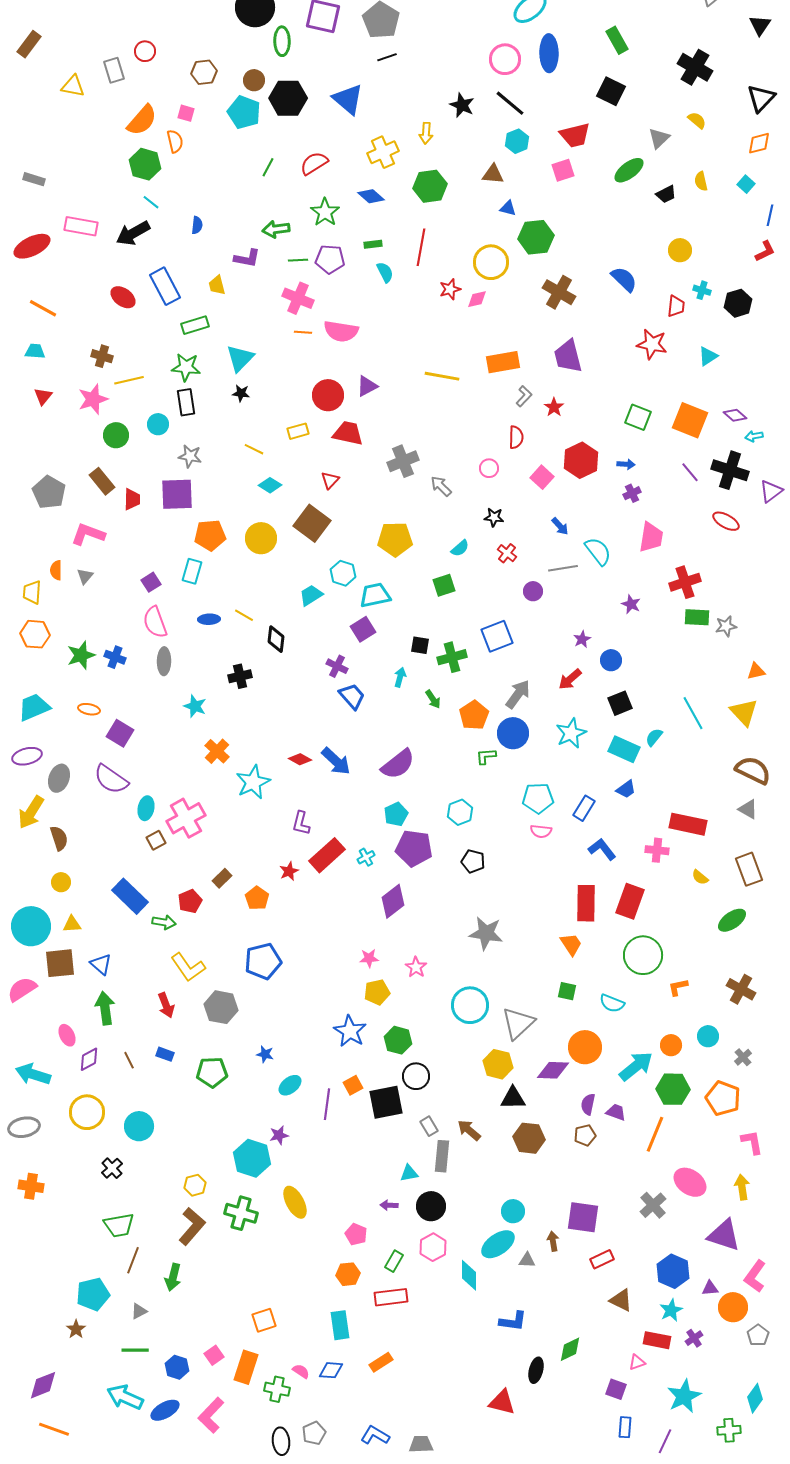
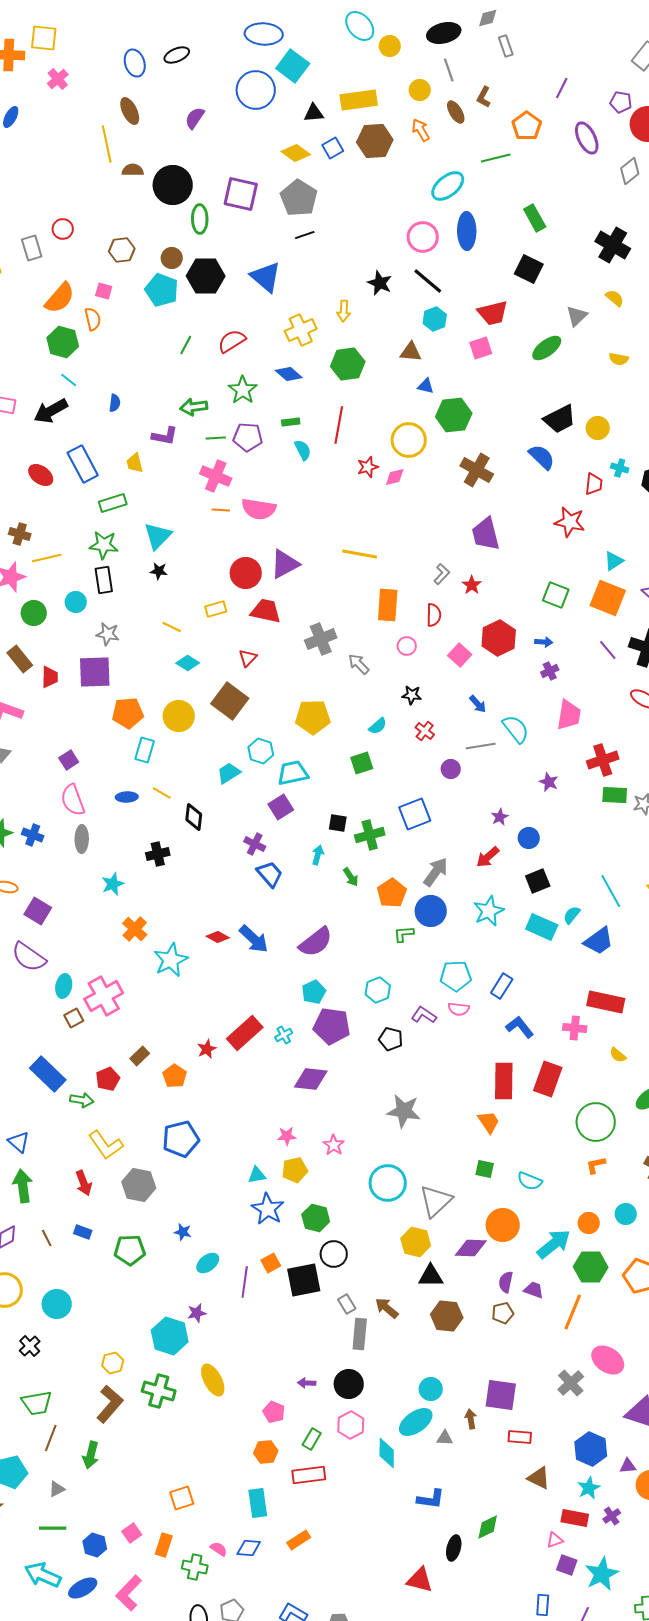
yellow semicircle: (701, 181) -> (619, 359), turned -66
black trapezoid: (666, 194) -> (560, 419), moved, size x1.6
cyan triangle: (708, 356) -> (614, 561), moved
orange rectangle: (503, 362) -> (388, 605), moved, turned -76
purple triangle: (367, 386) -> (285, 564), size x1.4
cyan rectangle: (192, 571) -> (145, 750), moved
cyan star: (195, 706) -> (113, 884), turned 30
blue trapezoid: (626, 789) -> (599, 941), moved, size x1.5
purple L-shape: (301, 823) -> (424, 1015), moved, turned 110
purple diamond: (393, 901) -> (311, 1079), turned 44
green circle: (643, 955) -> (596, 1122), moved
cyan triangle: (409, 1173) -> (257, 1175), moved
red rectangle: (602, 1259) -> (520, 1437), turned 30
orange rectangle: (246, 1367) -> (164, 1545), size x0.7
purple square: (616, 1389) -> (567, 1565), moved

